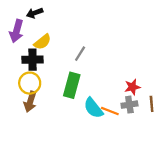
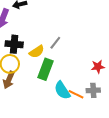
yellow semicircle: (42, 42) -> (37, 52), moved
red star: (132, 87) -> (98, 67), moved

